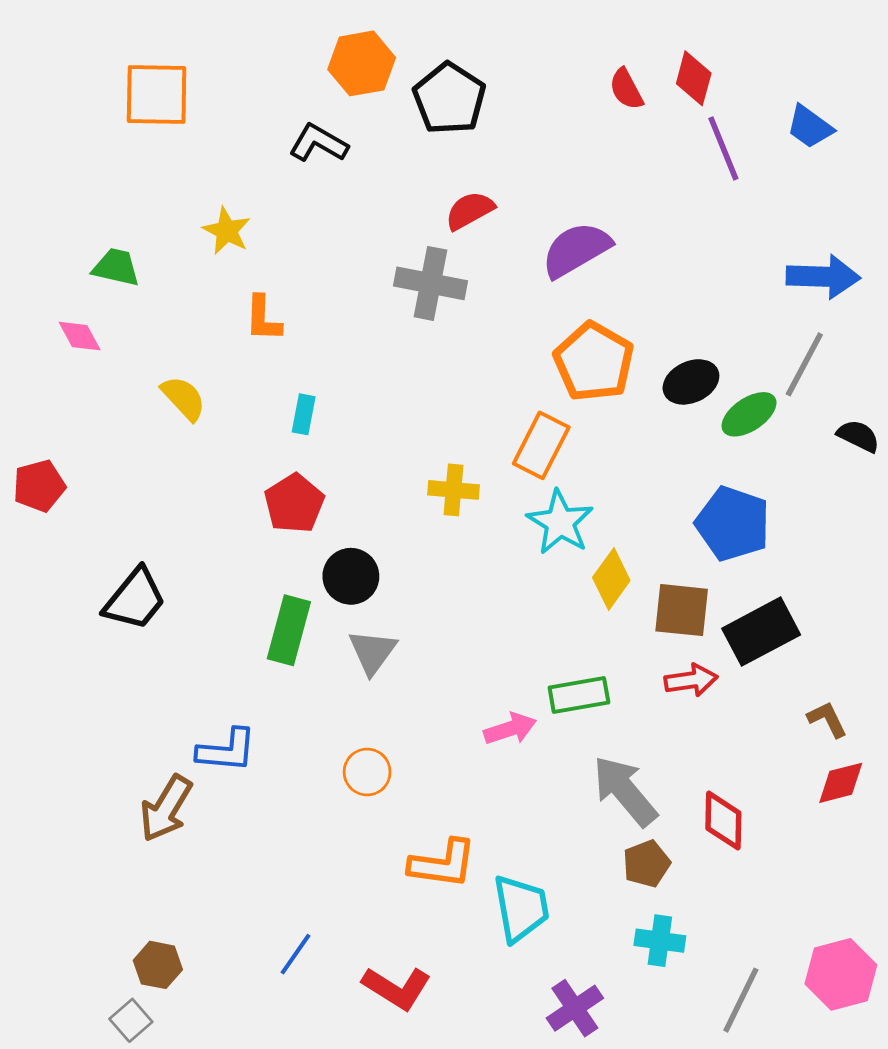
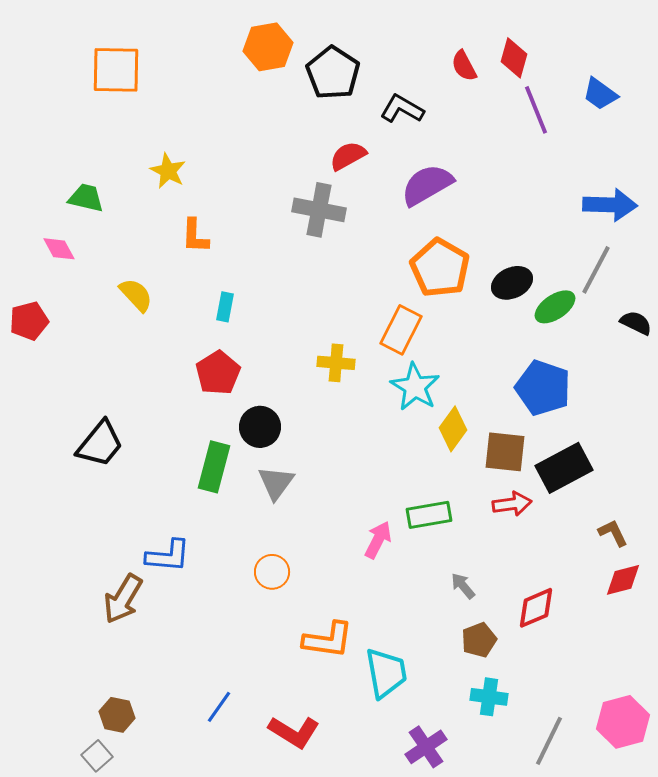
black L-shape: (318, 143) -> (402, 109), moved
red pentagon: (39, 486) -> (29, 321), moved
pink arrow: (510, 729) -> (378, 540), turned -45
gray arrow: (625, 791) -> (463, 586), size x0.5
red diamond: (723, 821) -> (536, 608), turned 66

